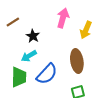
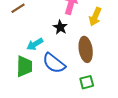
black star: (33, 36) -> (60, 27), moved
blue semicircle: (47, 74) -> (54, 63), turned 85

